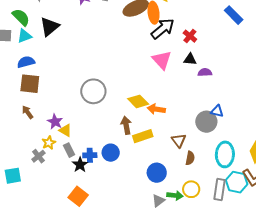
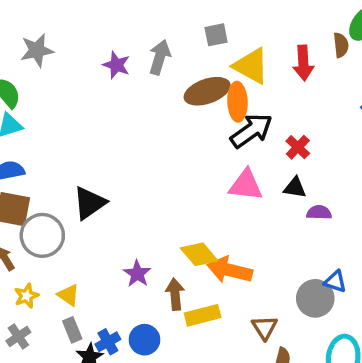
black triangle: (49, 27) -> (89, 203), moved
pink triangle: (162, 60) -> (246, 185), turned -45
gray circle: (93, 91) -> (42, 235), moved
orange arrow: (156, 109) -> (230, 270), size x1.4
purple star: (55, 122) -> (137, 274), moved
yellow star: (49, 143) -> (27, 296), moved
blue cross: (90, 155) -> (108, 342), turned -32

